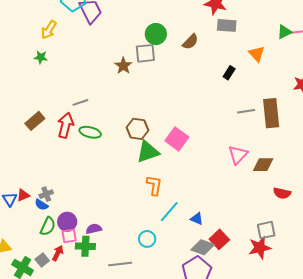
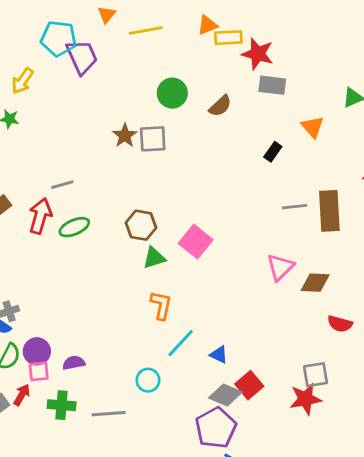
gray square: (145, 53) -> (153, 139), moved
green ellipse: (90, 132) -> (74, 227), turned -40
green triangle: (148, 152) -> (154, 258), size x0.7
green cross: (85, 246) -> (62, 405), moved

